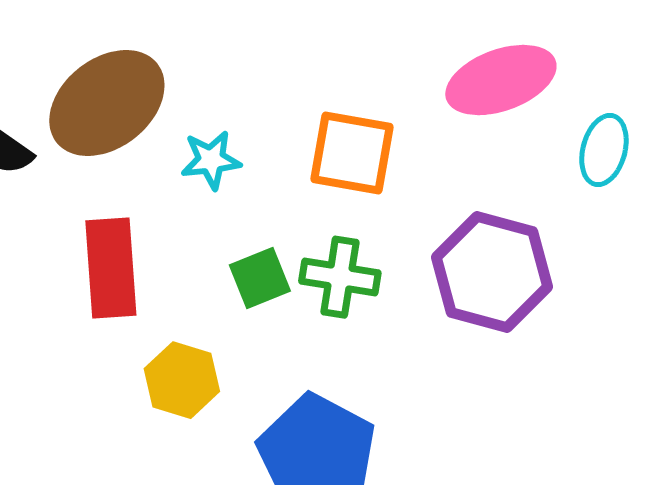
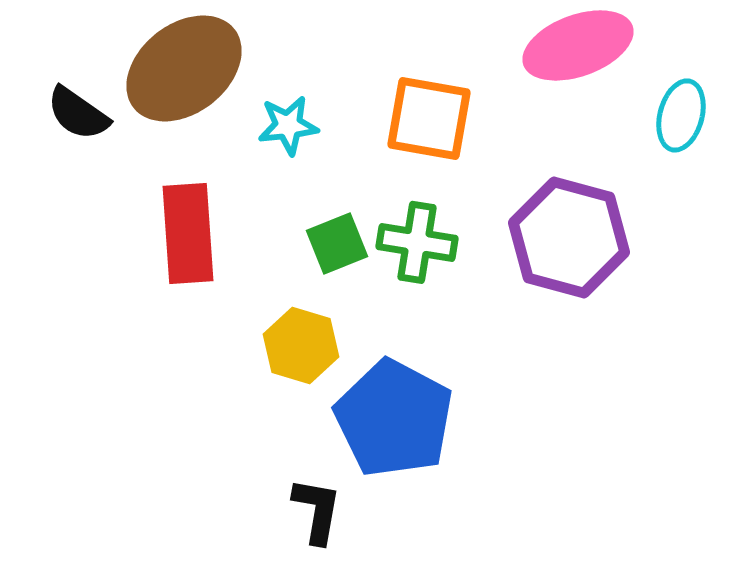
yellow hexagon: (182, 380) -> (301, 345), moved

